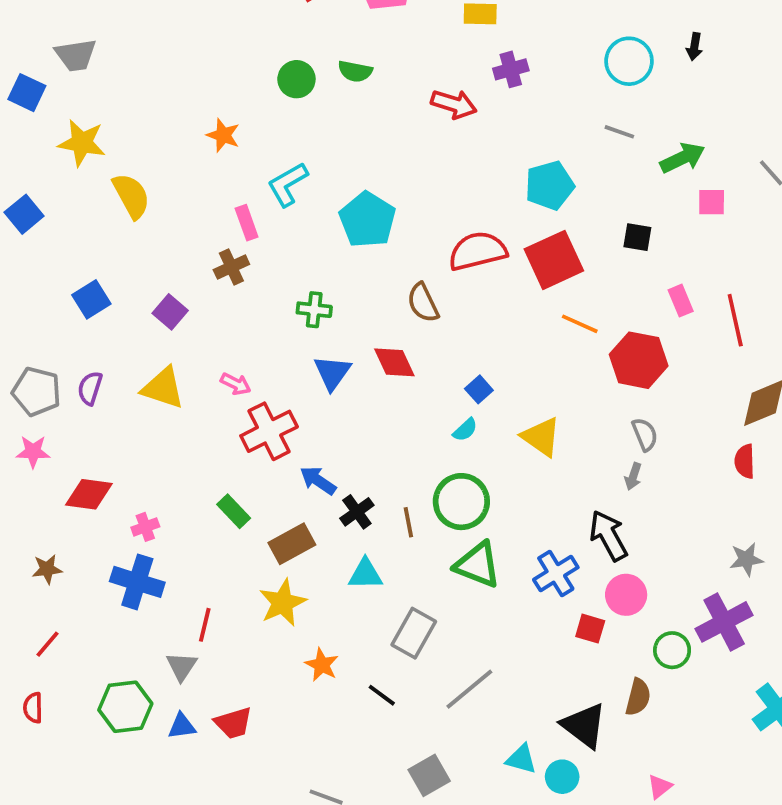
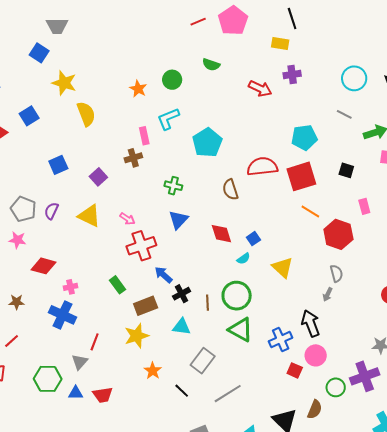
gray trapezoid: (76, 55) -> (57, 26), moved
green circle: (296, 79) -> (172, 80), moved
red diamond: (394, 362) -> (221, 234), moved

